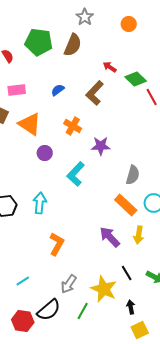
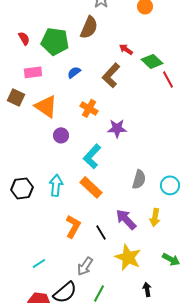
green pentagon: (39, 42) -> (55, 41), moved
gray semicircle: (133, 175) -> (139, 179), moved
orange rectangle: (126, 205) -> (91, 187), moved
black line: (127, 273) -> (101, 232), moved
yellow star: (104, 289) -> (128, 257), moved

